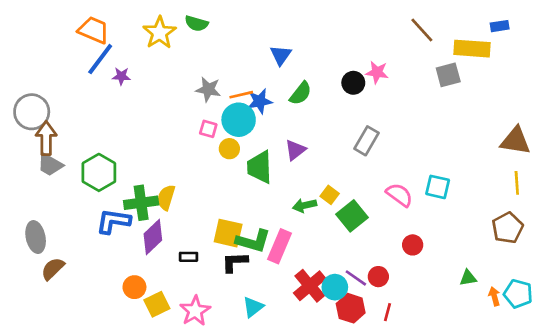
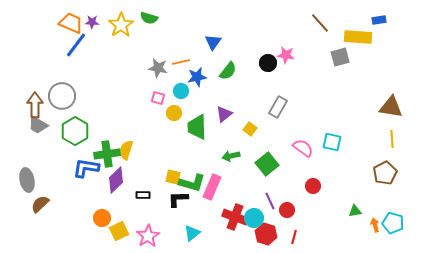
purple star: (121, 76) -> (92, 22), moved
orange line: (241, 95) -> (181, 62), moved
gray circle: (32, 112) -> (62, 96), moved
cyan circle: (239, 120) -> (181, 91), size x0.6
yellow square: (330, 195) -> (250, 129), moved
yellow square: (228, 233) -> (173, 177), size x0.7
purple line: (356, 278) -> (270, 201), moved, turned 30
red cross: (310, 286) -> (235, 217), turned -30

